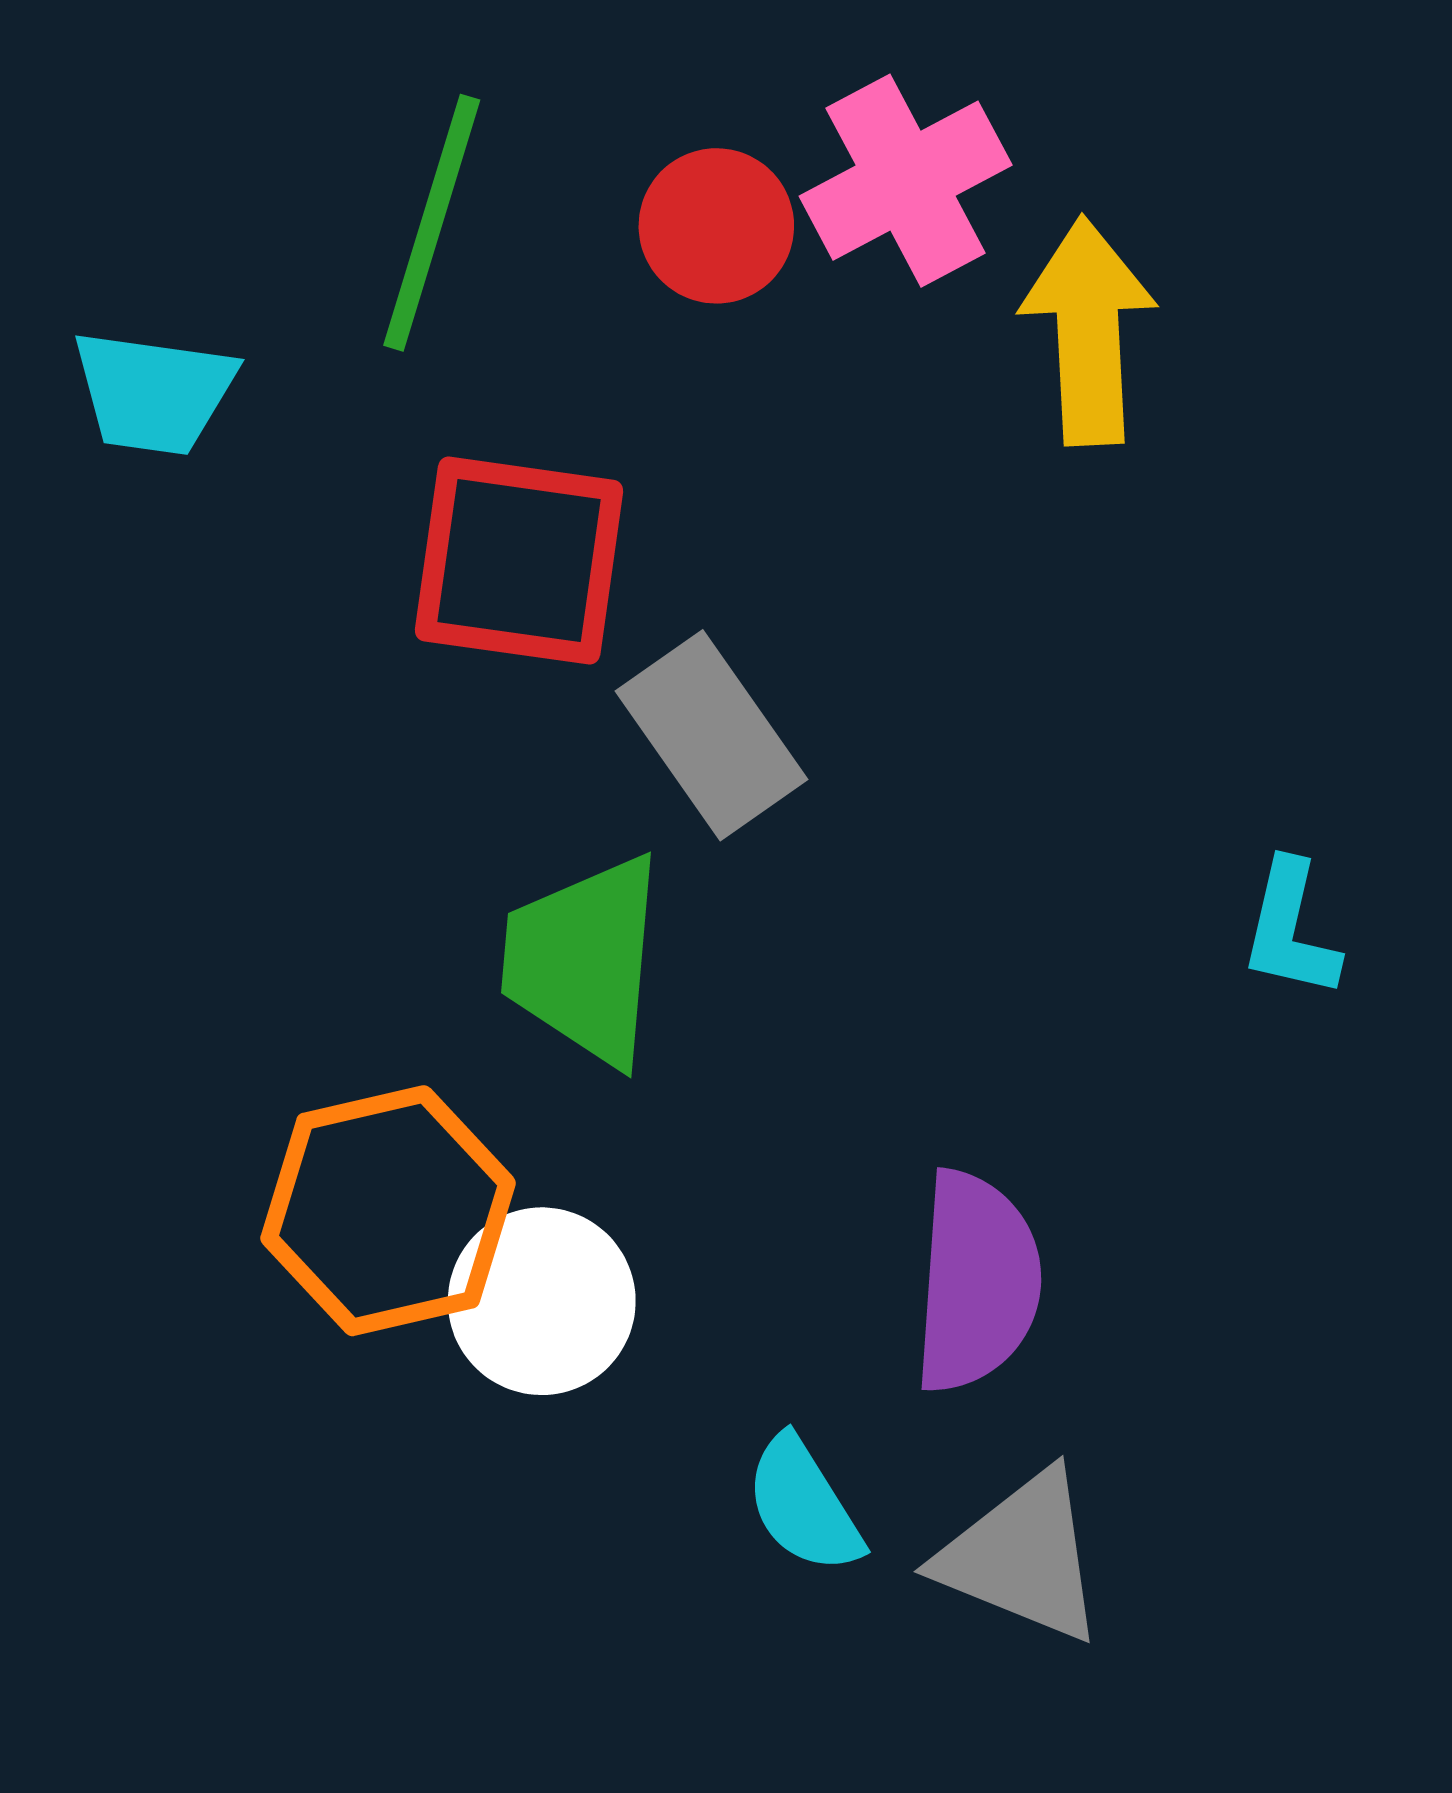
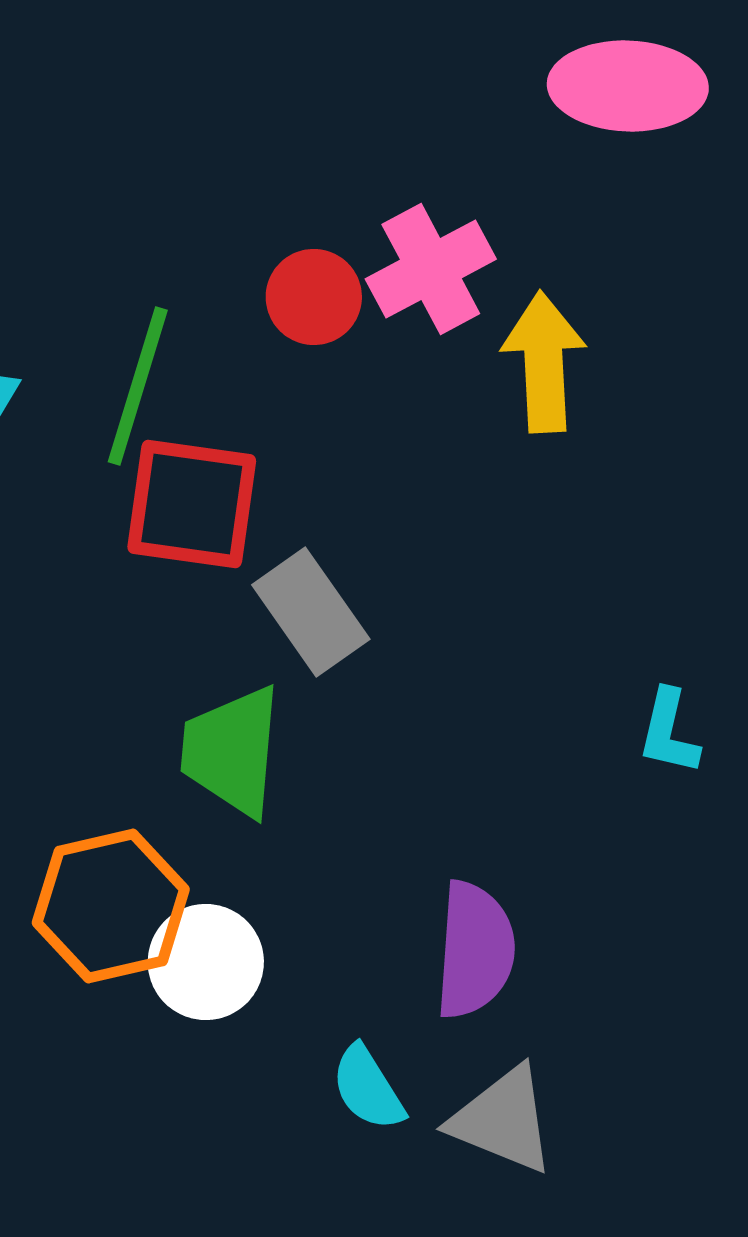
green line: (432, 223) -> (138, 386), moved

